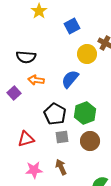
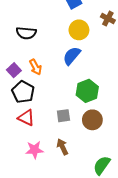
yellow circle: (87, 54) -> (79, 30), moved
orange arrow: (36, 80) -> (36, 67), moved, turned -126
black pentagon: (55, 114) -> (23, 92), moved
red triangle: (26, 139) -> (26, 118), turned 42

